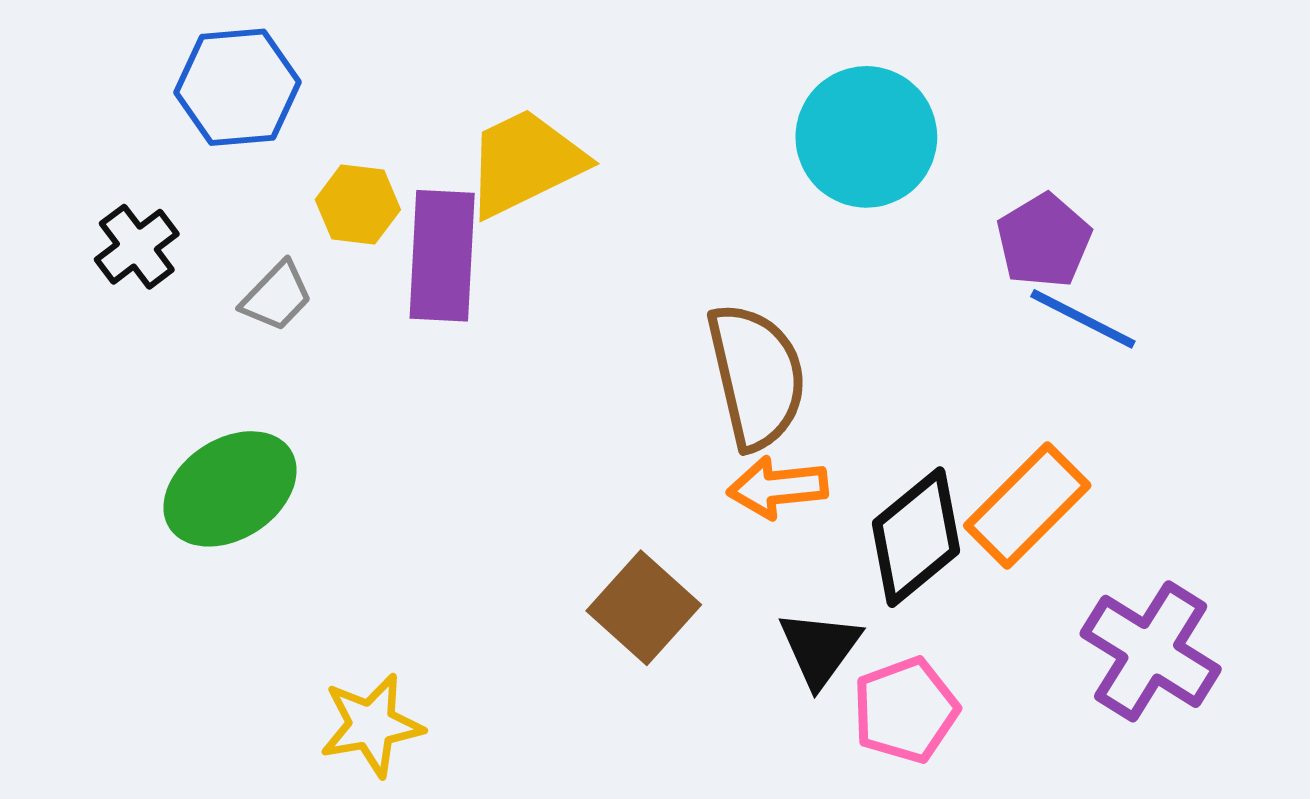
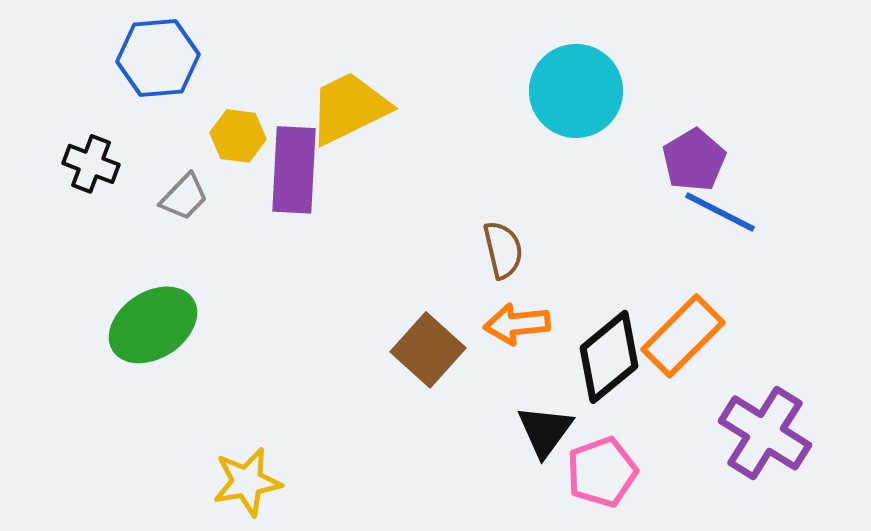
black cross: (137, 247) -> (91, 164), turned -32
brown semicircle: (757, 376) -> (503, 250), size x0.6
brown square: (644, 608) -> (428, 350), moved

